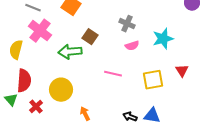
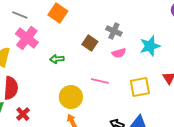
brown square: (90, 37) -> (90, 43), moved
green arrow: (70, 52) -> (57, 59), size x0.6
yellow circle: (61, 90) -> (71, 97), moved

